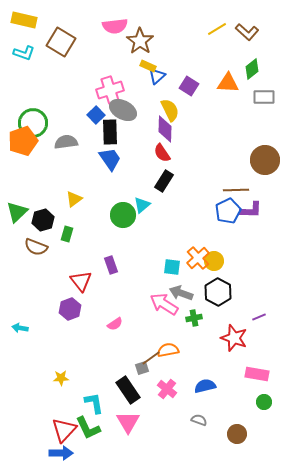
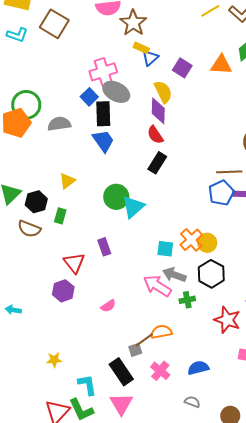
cyan triangle: (142, 205) -> (133, 207), moved, size x1.4

